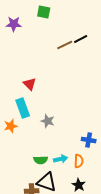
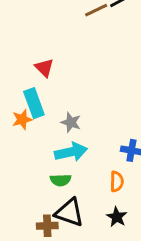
orange star: (11, 126) -> (22, 119), moved
cyan arrow: (61, 159) -> (71, 152), moved, size x1.5

